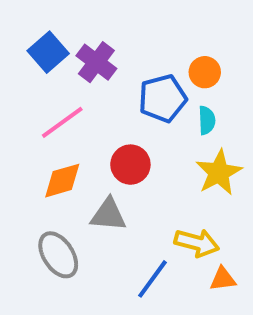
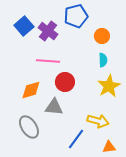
blue pentagon: (163, 98) -> (76, 16), moved
pink line: (62, 122) -> (48, 61), moved, turned 40
orange triangle: (223, 279) -> (109, 147), moved

